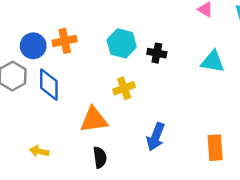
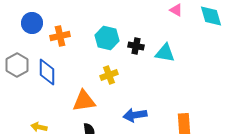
blue circle: (33, 46) -> (32, 23), moved
cyan triangle: (213, 62) -> (165, 53), moved
blue arrow: (156, 137) -> (135, 115), turned 60

